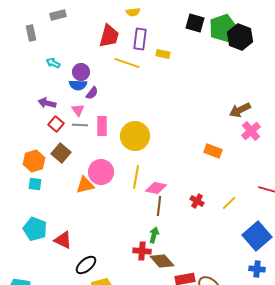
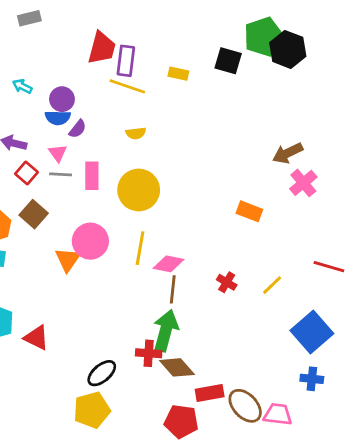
yellow semicircle: (133, 12) -> (136, 133), moved
black square: (195, 23) -> (228, 61), moved
purple rectangle: (140, 39) -> (126, 61), moved
orange triangle: (85, 185) -> (68, 260), turned -42
green arrow: (154, 235) -> (166, 331), size x1.8
black ellipse: (86, 265) -> (102, 373), moved

